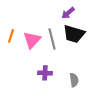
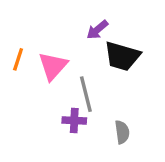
purple arrow: (68, 13) -> (97, 30), moved
gray line: (52, 39) -> (86, 94), moved

